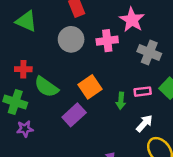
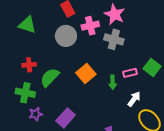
pink cross: (107, 41) -> (90, 26), moved
gray cross: (149, 52) -> (114, 39), moved
green semicircle: (46, 87) -> (50, 77), turned 105
purple rectangle: (74, 115) -> (66, 118), moved

